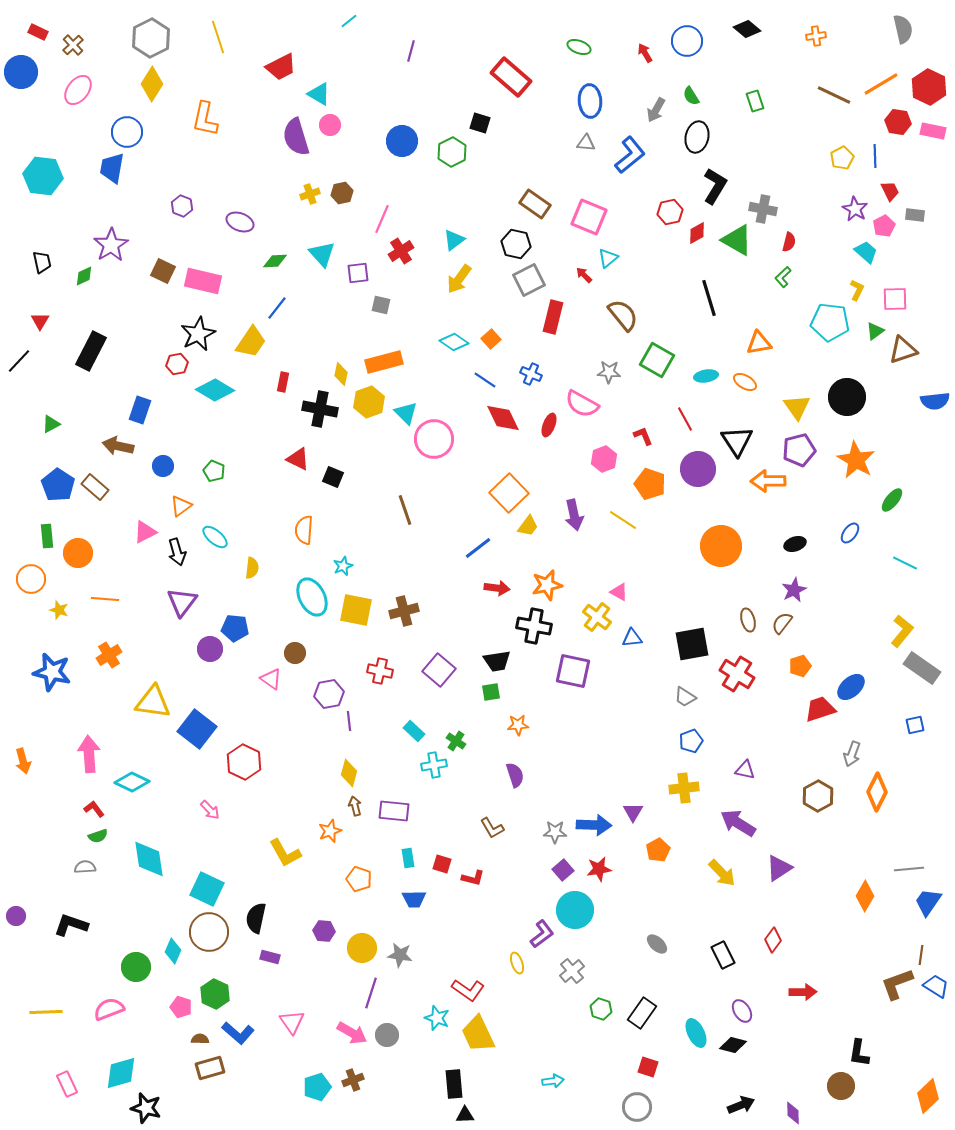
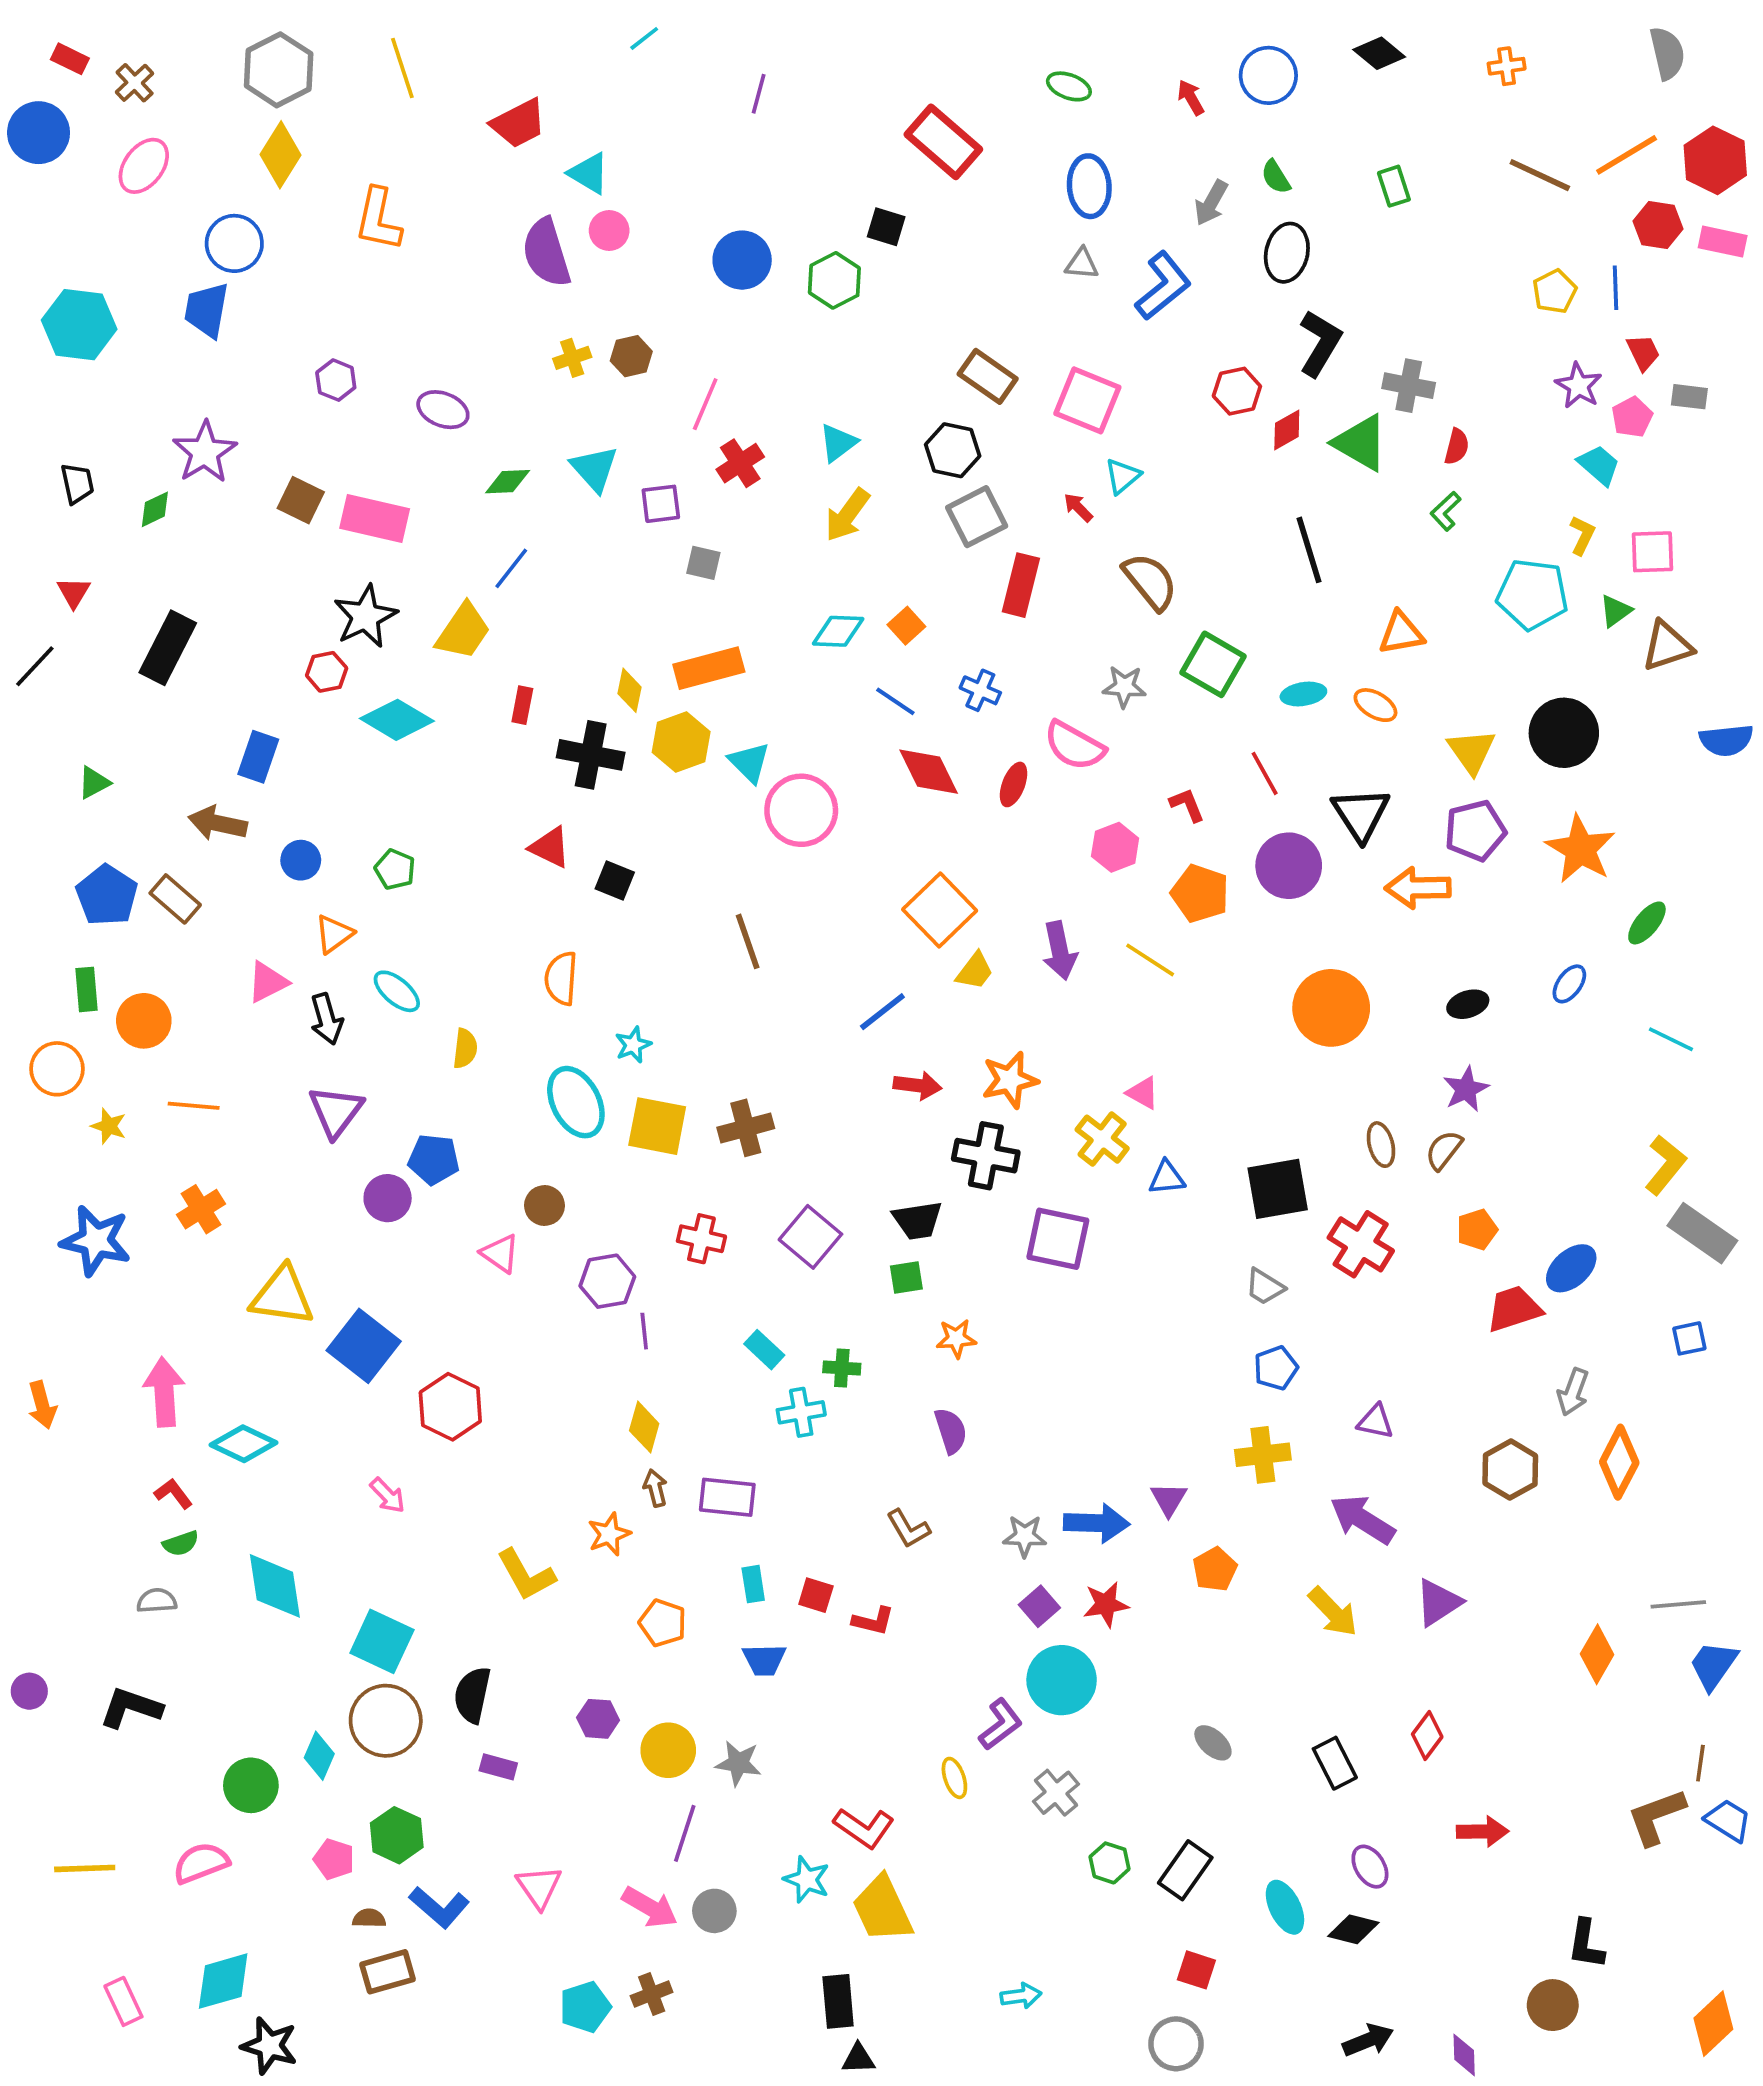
cyan diamond: (454, 342) -> (838, 631), turned -32
green cross: (456, 741) -> (842, 1368), turned -30

